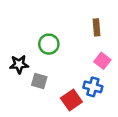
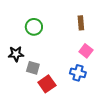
green circle: (49, 44) -> (34, 27), moved
red square: (71, 100) -> (47, 84), moved

